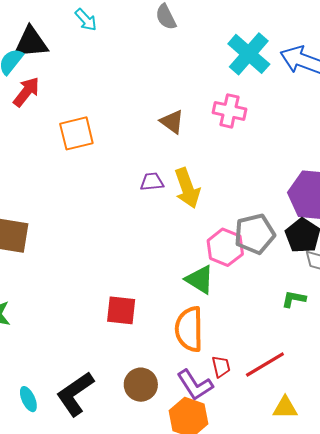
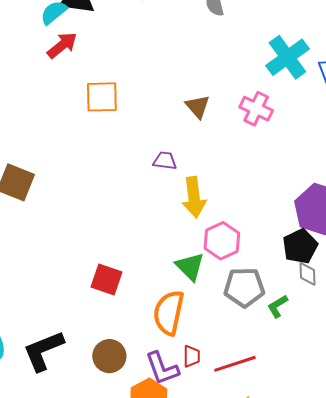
yellow arrow: (187, 188) -> (194, 197), moved
gray pentagon: (255, 234) -> (244, 287), moved
green L-shape: (294, 299) -> (277, 306), turned -55

